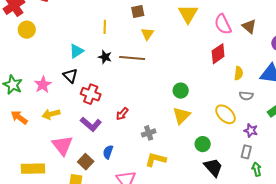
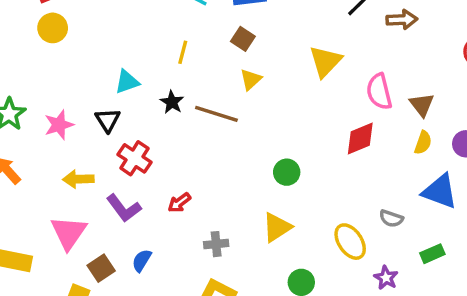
brown square: (138, 11) -> (243, 39), turned 32
yellow semicircle: (239, 73) -> (423, 143), moved
green circle: (181, 91) -> (287, 172), moved
yellow arrow: (51, 114) -> (78, 179), moved

